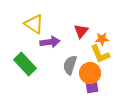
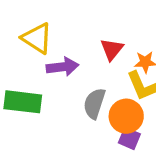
green rectangle: (25, 64) -> (23, 102), turned -40
purple square: (92, 87) -> (129, 138), turned 32

